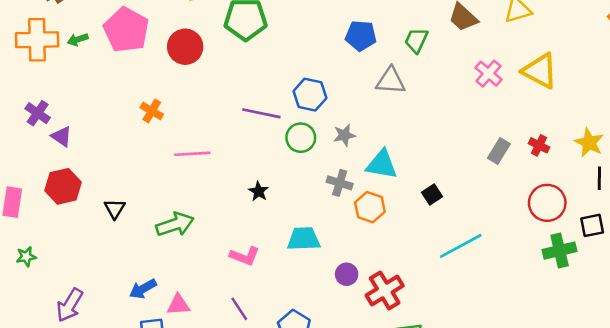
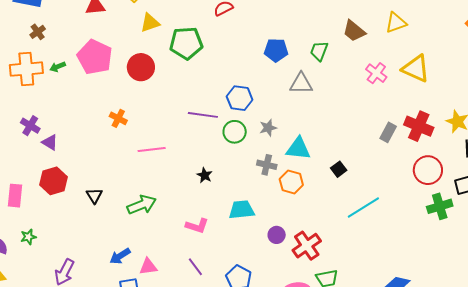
red cross: (539, 145) -> (419, 126), size x1.8

